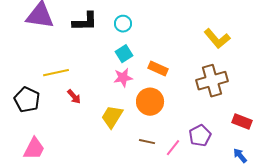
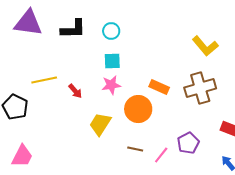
cyan square: (124, 54) -> (112, 61), turned 30
orange rectangle: (158, 69) -> (159, 87), moved
red arrow: (74, 97) -> (75, 91), moved

